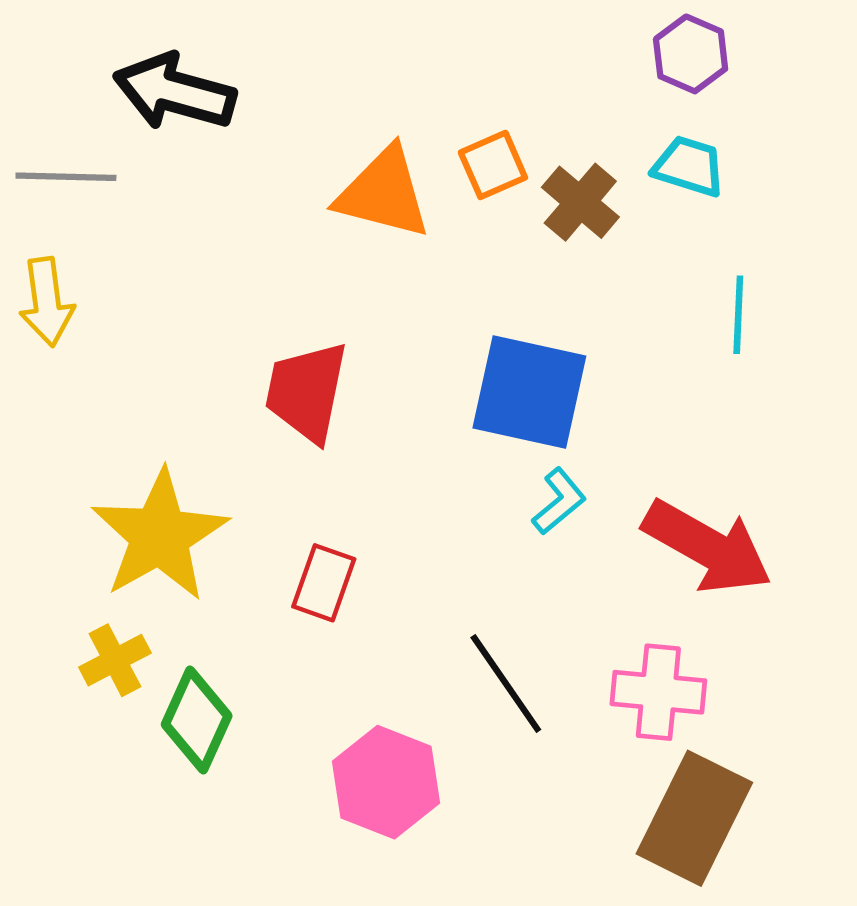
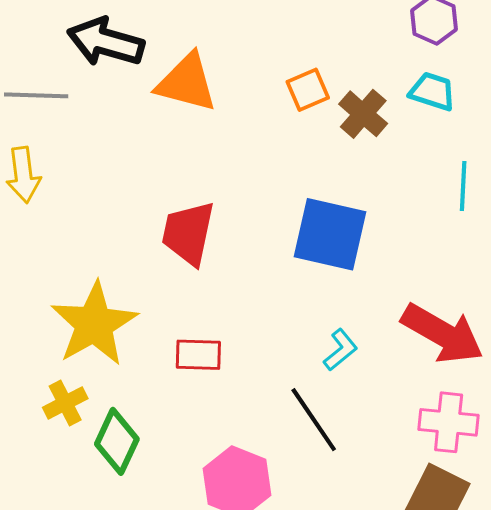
orange triangle: (384, 193) -> (187, 83), moved
cyan L-shape: (559, 501) -> (340, 350), moved
red rectangle: (324, 583) -> (198, 355), turned 72
pink cross: (658, 692) -> (449, 422), moved

